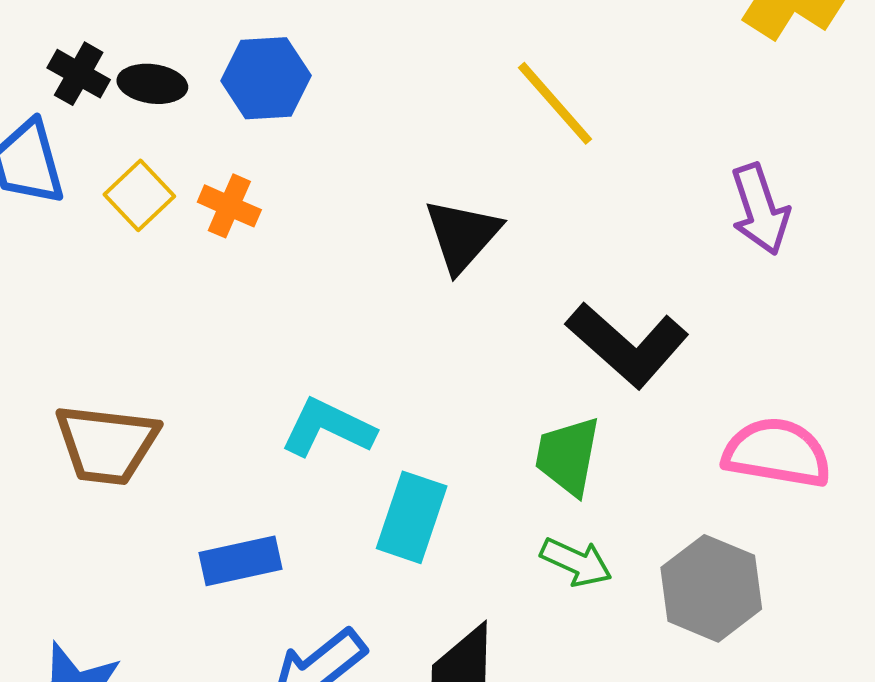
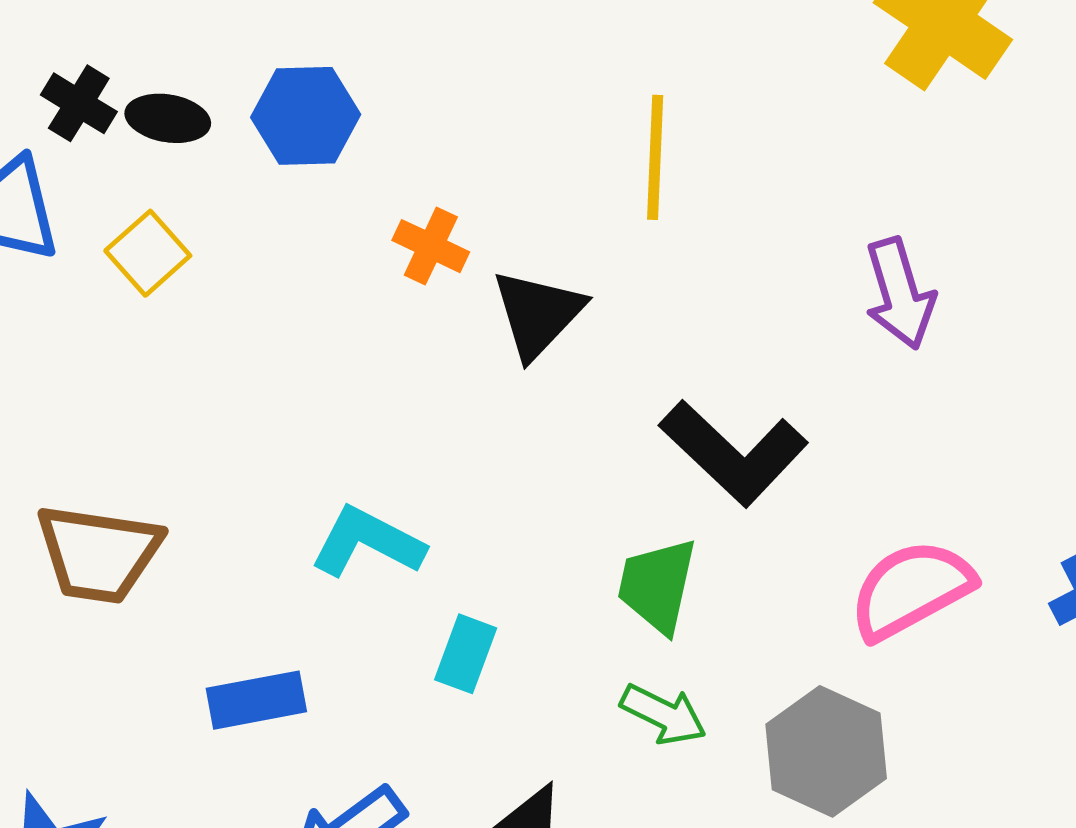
yellow line: (555, 103) -> (655, 157), turned 42
orange cross: (229, 206) -> (431, 246), moved
pink semicircle: (777, 453) -> (911, 589), turned -40
cyan rectangle: (412, 517) -> (466, 654), size x0.7

